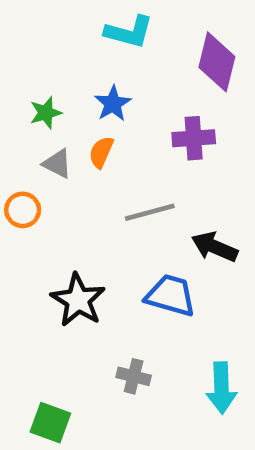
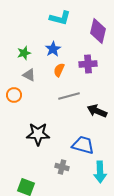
orange semicircle: (101, 152) -> (59, 70), moved
blue trapezoid: (171, 295) -> (83, 145), moved
black star: (78, 300) -> (38, 134), turned -30

